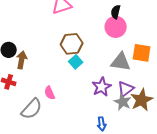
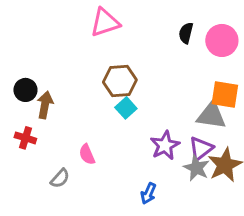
pink circle: (116, 27) -> (222, 40), moved
gray triangle: (121, 62) -> (211, 115), moved
gray semicircle: (32, 109) -> (60, 178), size x0.6
blue arrow: (102, 124) -> (148, 193), moved, turned 32

